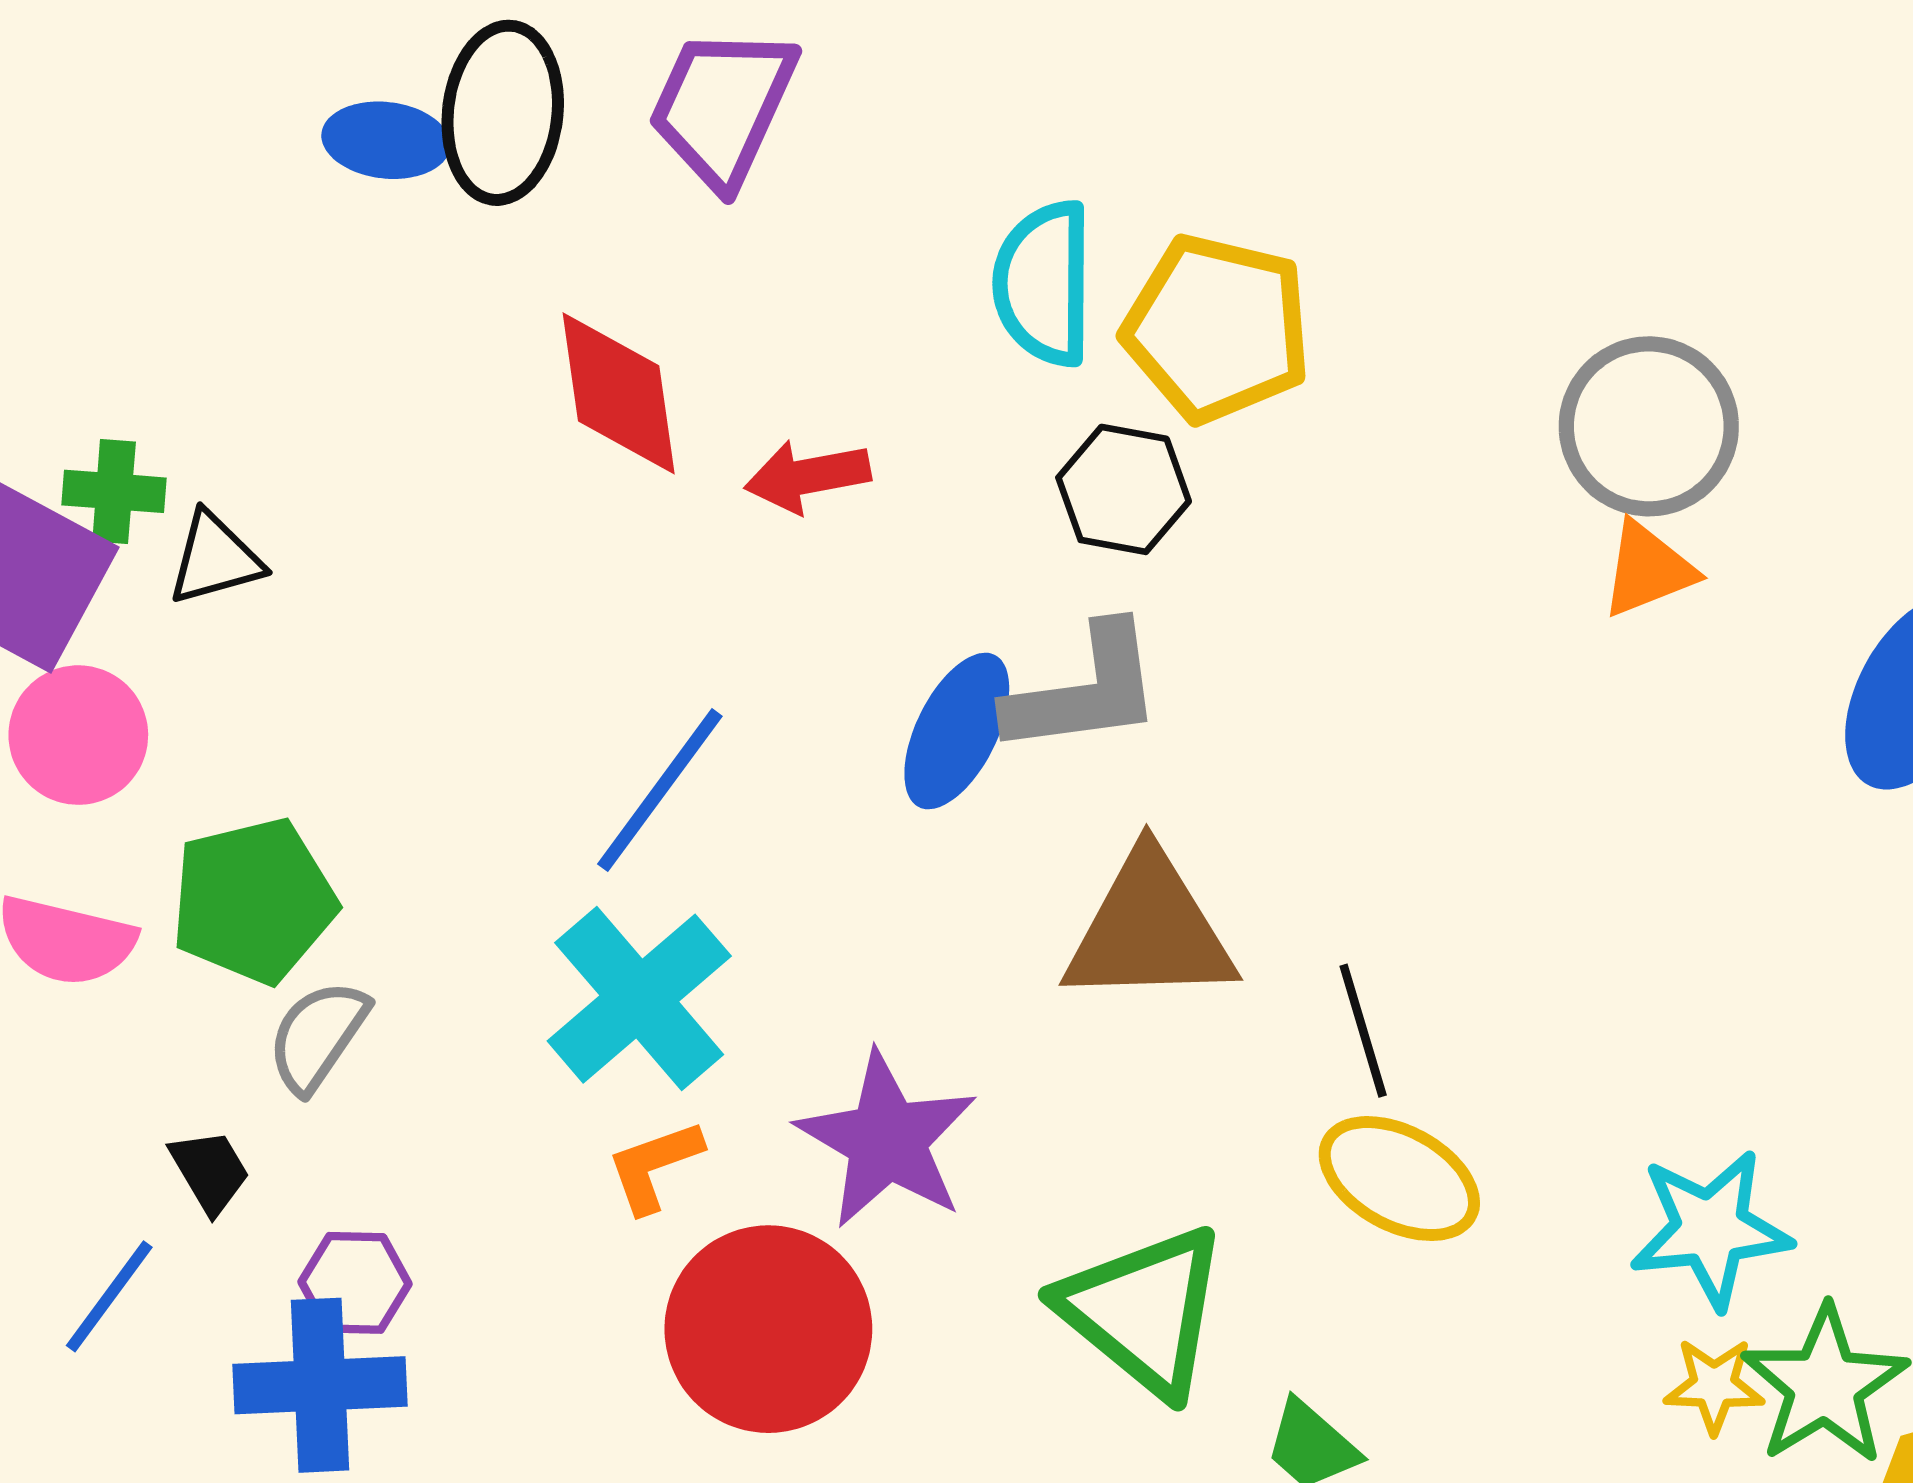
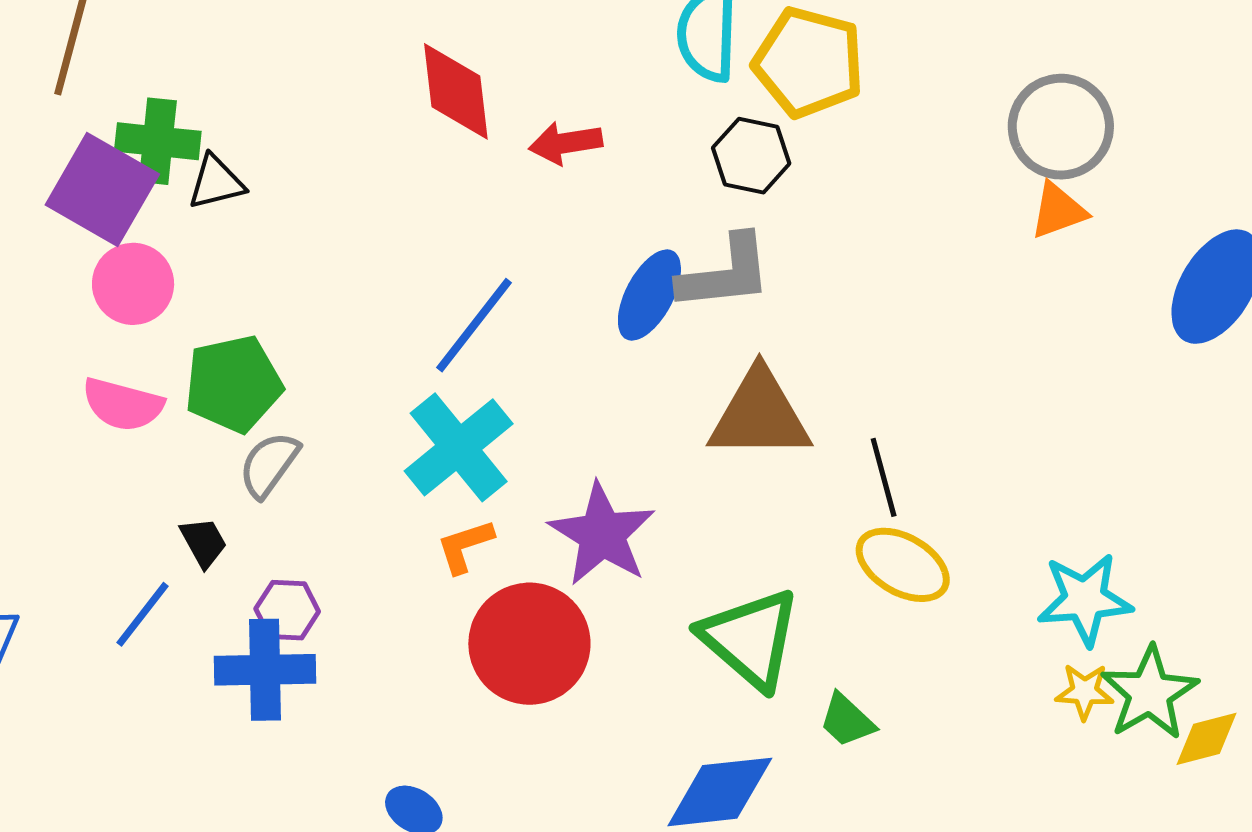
green cross: (114, 491) -> (158, 141), size x1.4

